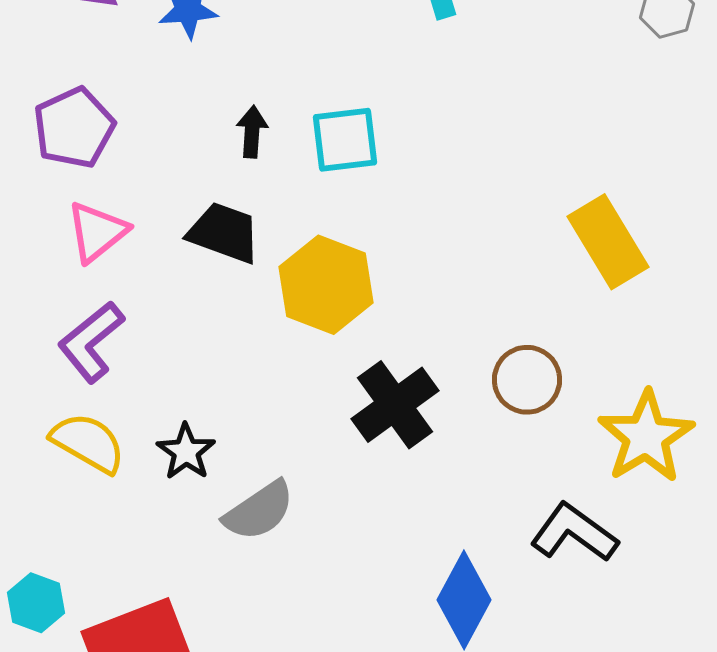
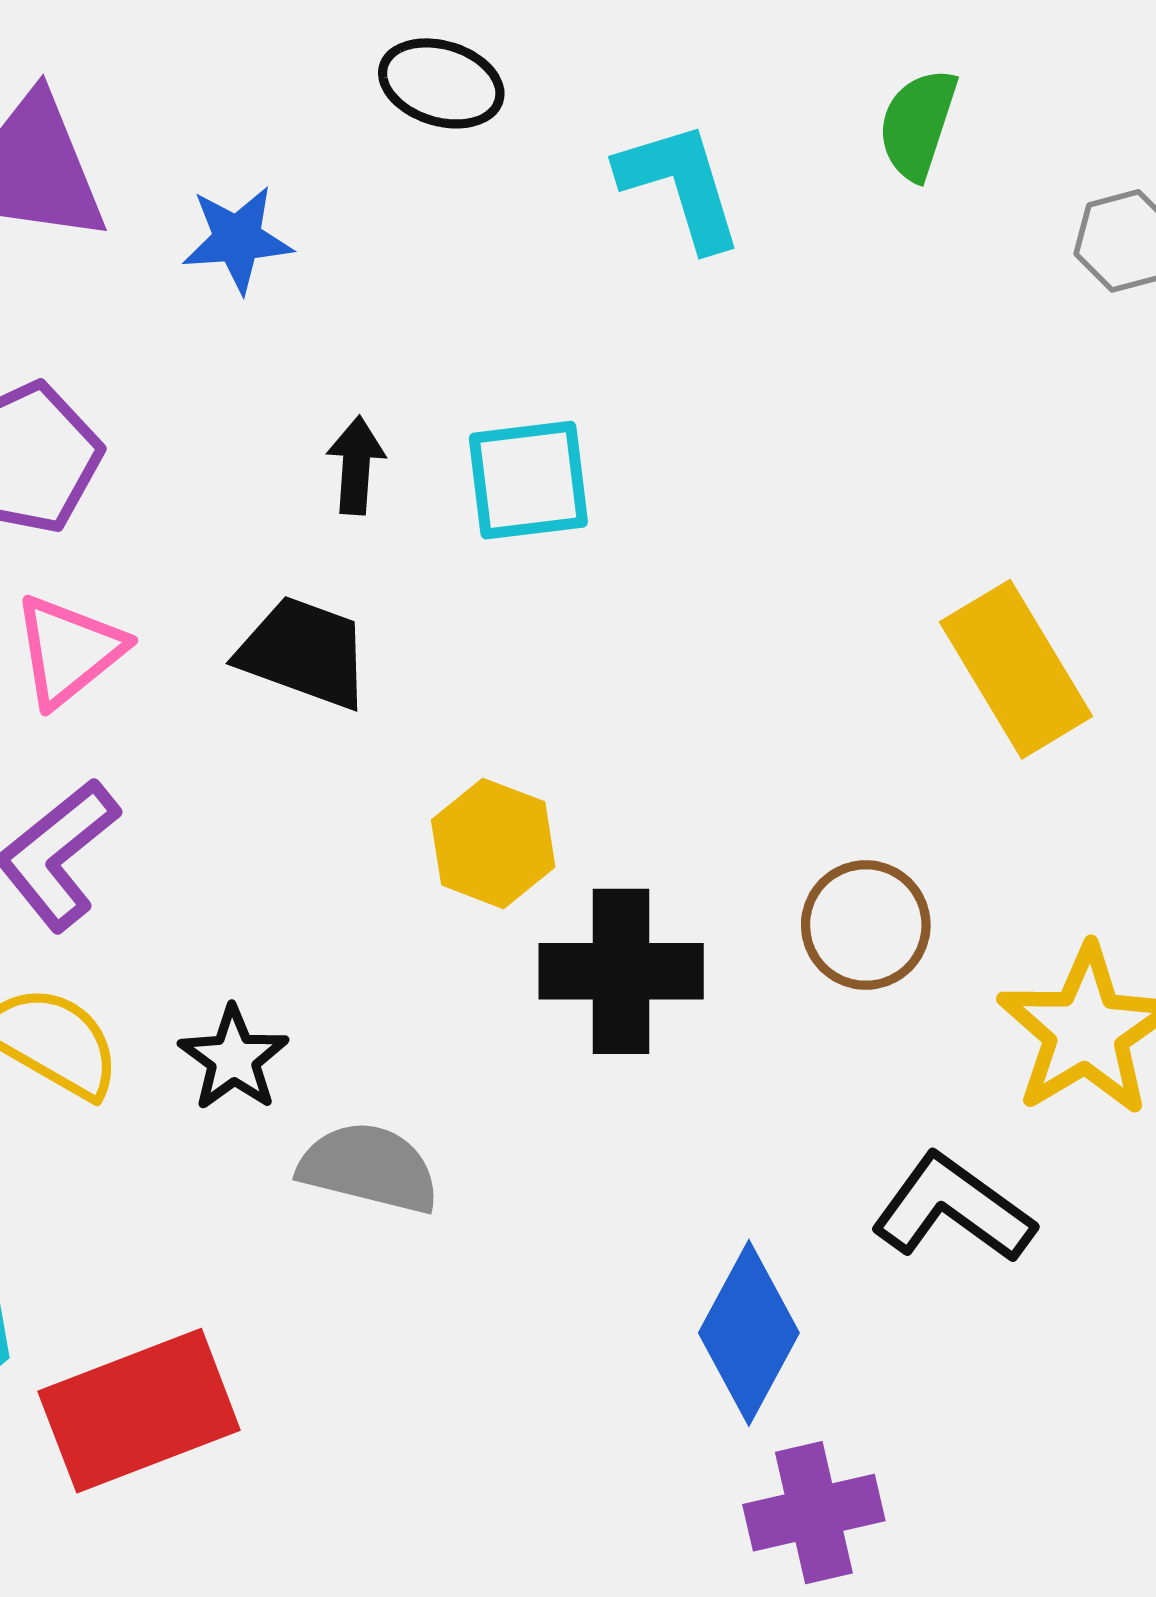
yellow hexagon: (326, 285) -> (493, 843), moved, size x0.7
black cross: (395, 405) -> (621, 971), turned 36
gray semicircle: (259, 511) -> (369, 1168), turned -132

